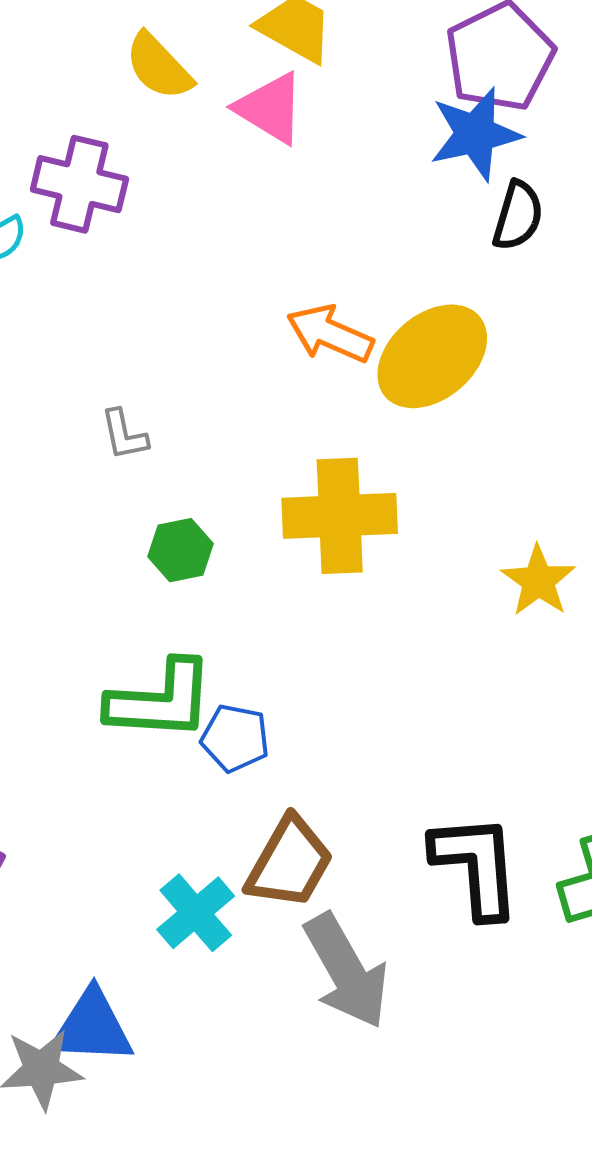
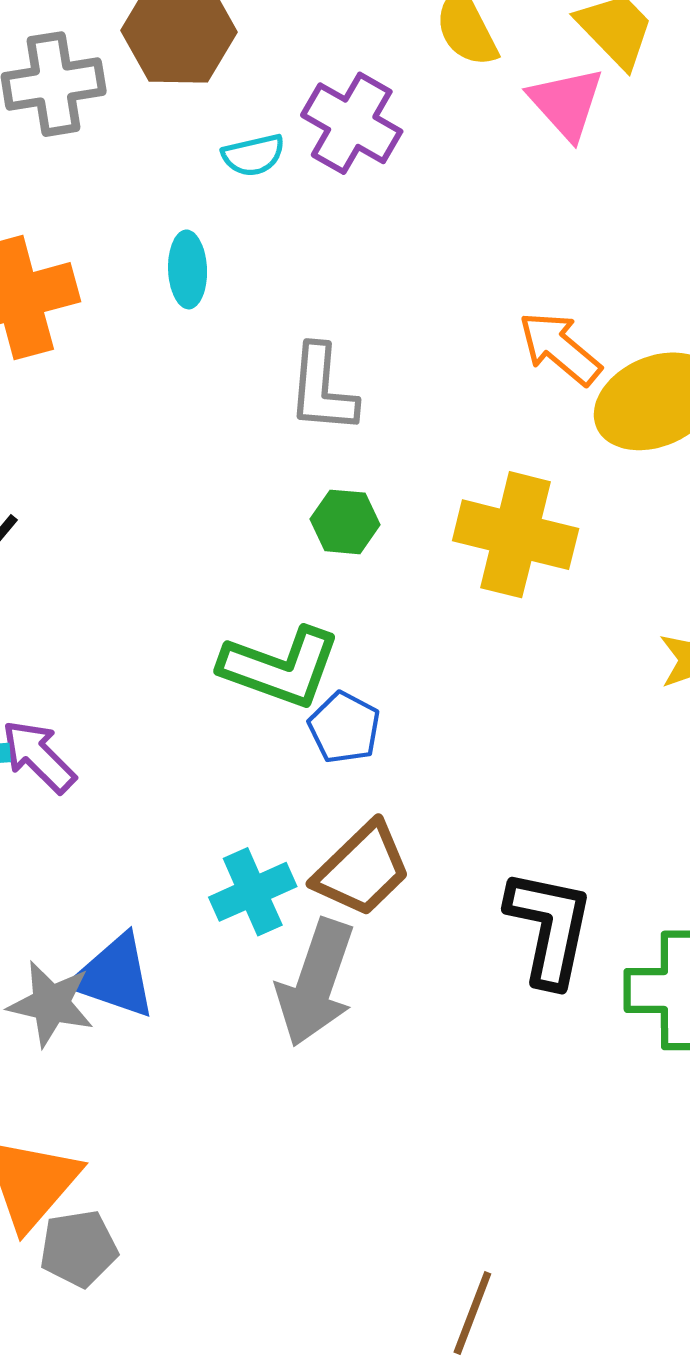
gray L-shape: (124, 435) -> (322, 389), size x1.6
gray arrow: (346, 971) -> (316, 983), moved, turned 32

